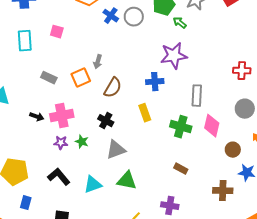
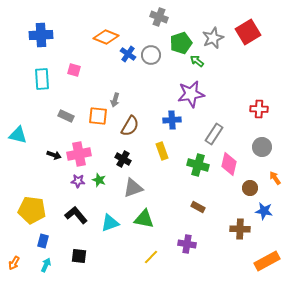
orange square: (81, 78) -> (98, 116), turned 30
gray rectangle: (197, 96) -> (214, 134), turned 30

